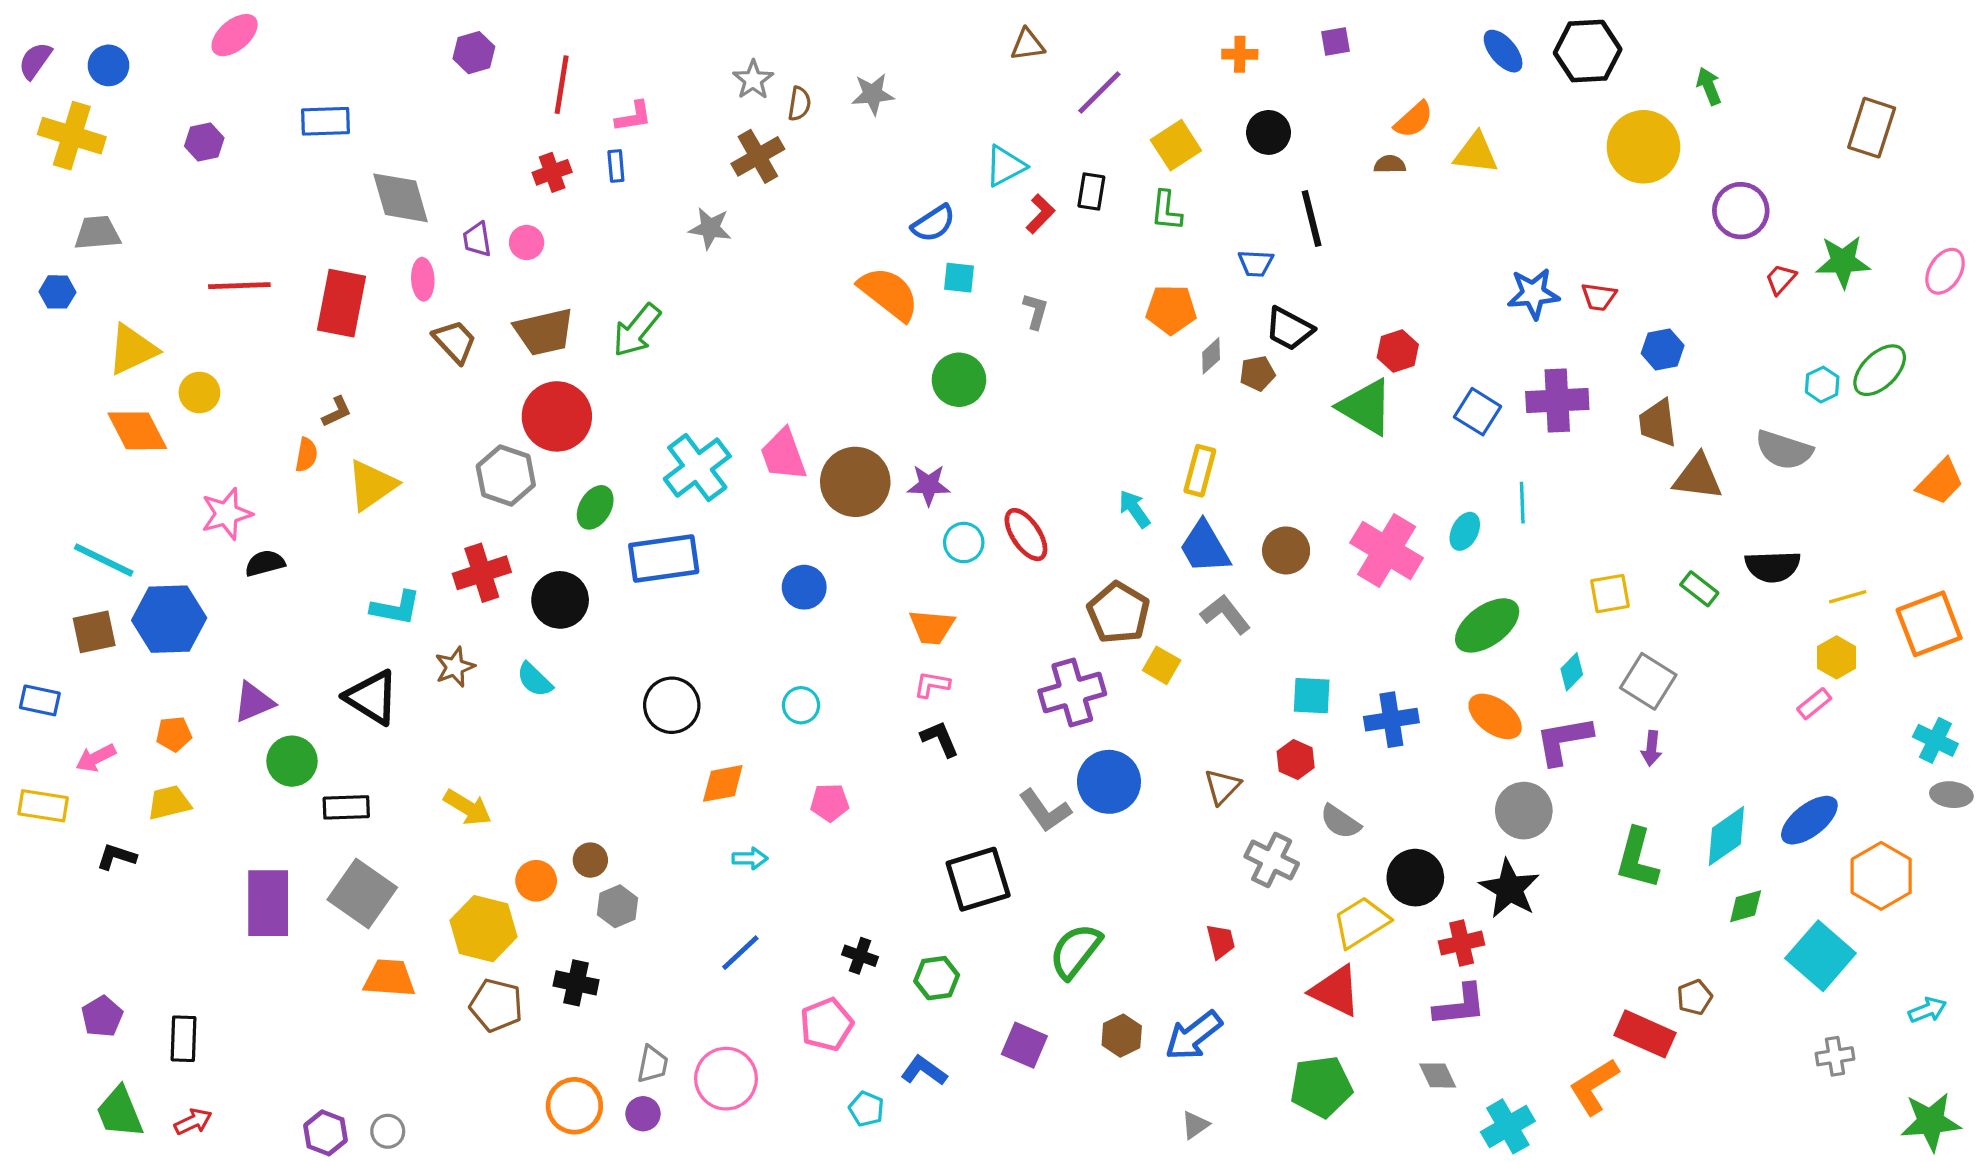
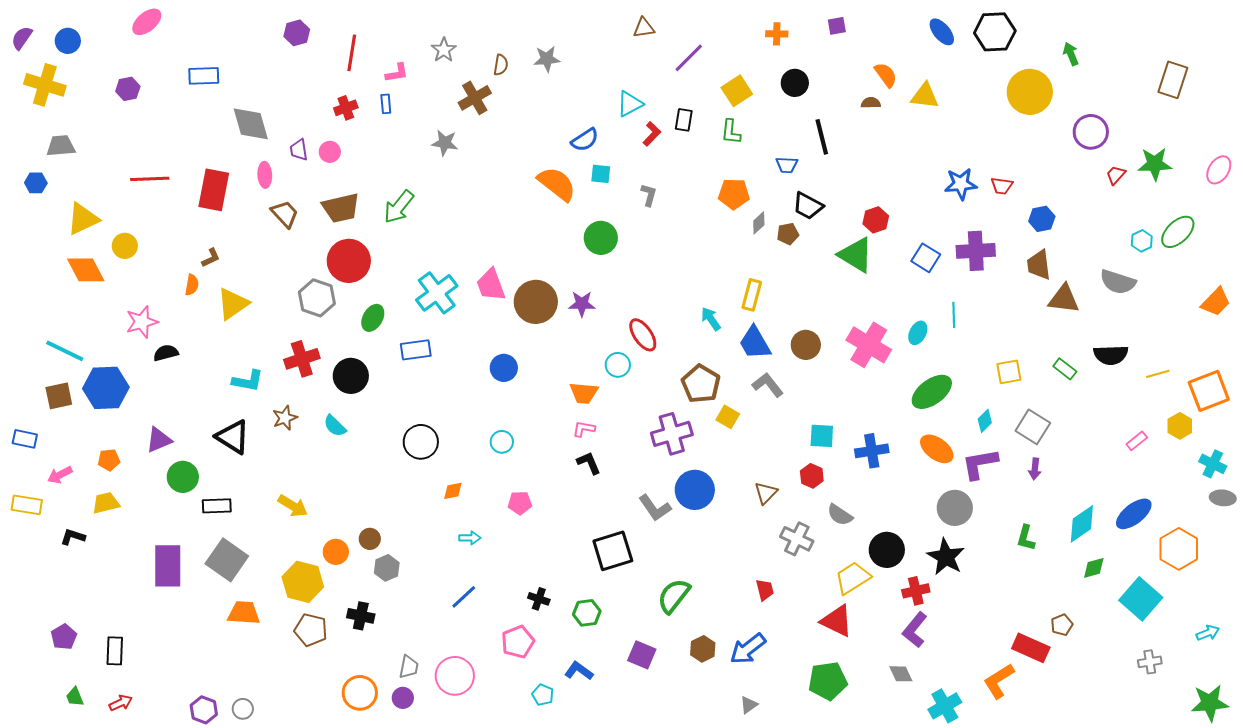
gray star: (753, 80) -> (444, 50), moved
orange semicircle: (1414, 120) -> (886, 75), turned -84
cyan circle: (964, 542) -> (618, 365), moved
blue rectangle: (664, 558) -> (416, 350), size x0.7
yellow hexagon: (1837, 657) -> (1180, 426), moved
orange diamond: (723, 783) -> (453, 491), size x0.7
green L-shape: (1637, 858) -> (1026, 538), size x0.7
purple L-shape: (1460, 1005) -> (915, 630), turned 135
green trapezoid: (120, 1112) -> (75, 697), size x0.6

